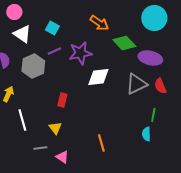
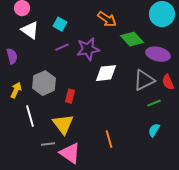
gray hexagon: (33, 66) -> (44, 83), moved
green line: (153, 115) -> (154, 103), moved, turned 56
yellow triangle: (55, 128) -> (63, 124), size x1.6
cyan semicircle: (146, 134) -> (154, 130), turned 32
pink triangle: (62, 157) -> (70, 153), size x1.6

